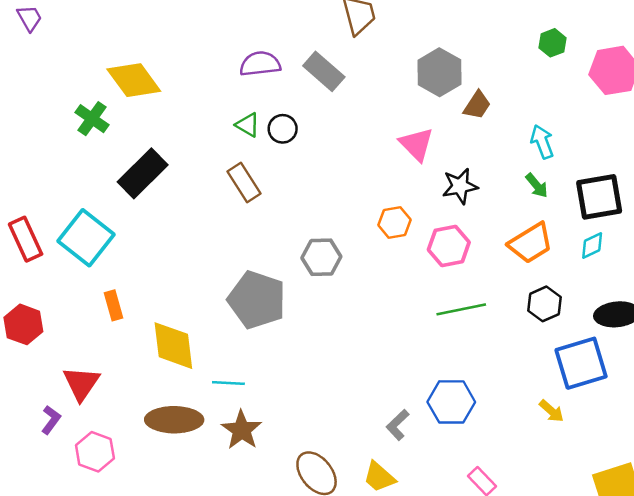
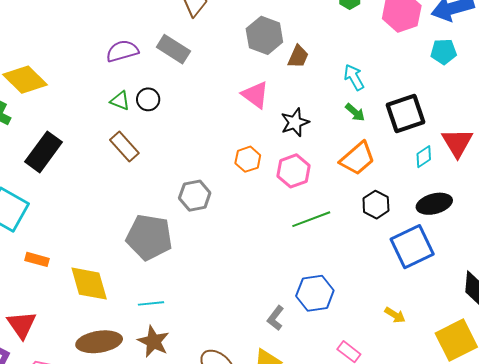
cyan diamond: (592, 246) -> (424, 157), moved
orange rectangle: (113, 305) -> (37, 259), turned -50
cyan line: (228, 383) -> (151, 303), moved
yellow arrow: (551, 411) -> (395, 315), moved

